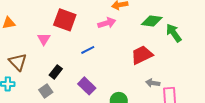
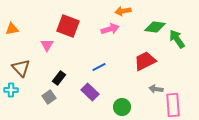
blue line: (88, 50) -> (99, 67), moved

